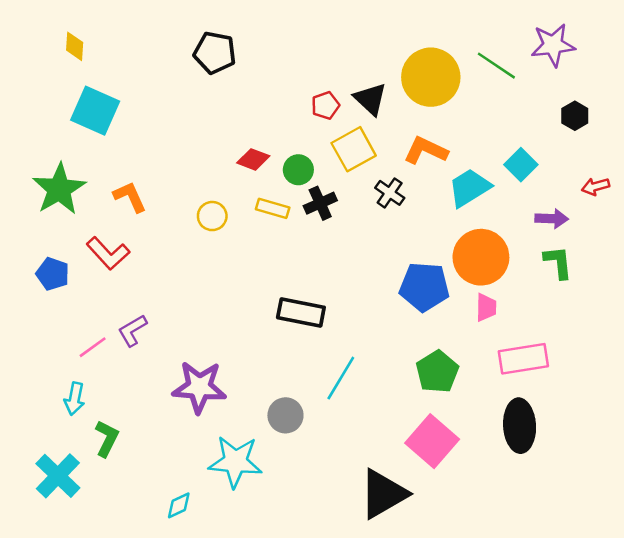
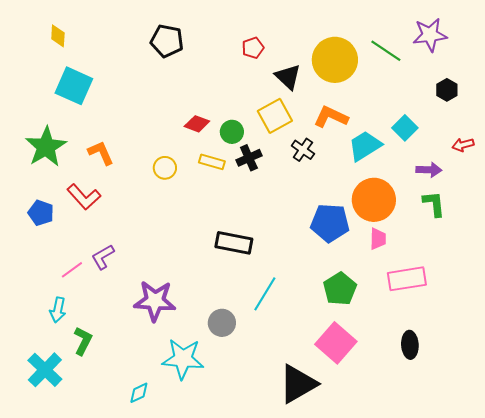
red pentagon: (325, 105) -> (253, 48), moved
black ellipse: (520, 426) -> (410, 345), moved, size x0.7

